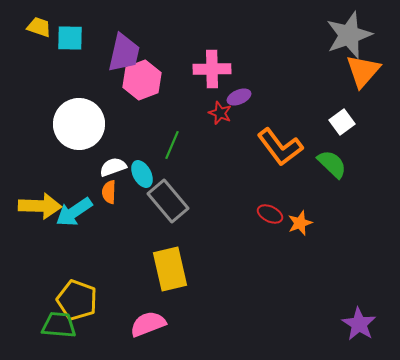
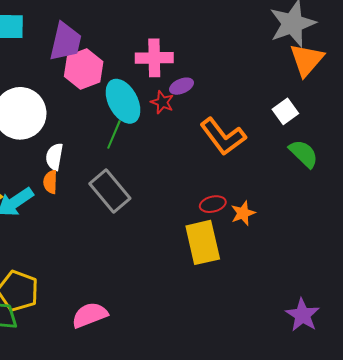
green semicircle: (332, 164) -> (304, 154), moved
white semicircle: (113, 167) -> (54, 157), turned -60
cyan ellipse: (142, 174) -> (123, 101), moved, size x1.6
red ellipse: (270, 214) -> (213, 204), turned -40
yellow rectangle: (170, 269) -> (203, 242), moved

